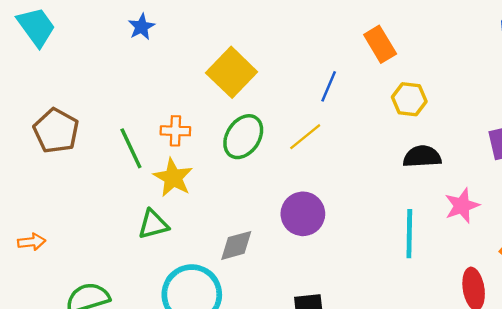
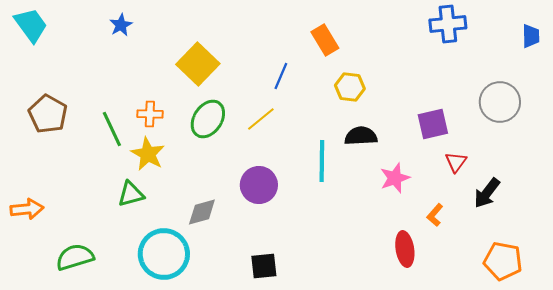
cyan line: (409, 234) -> (322, 161), moved
orange arrow: (32, 242) -> (27, 209), size x1.4

